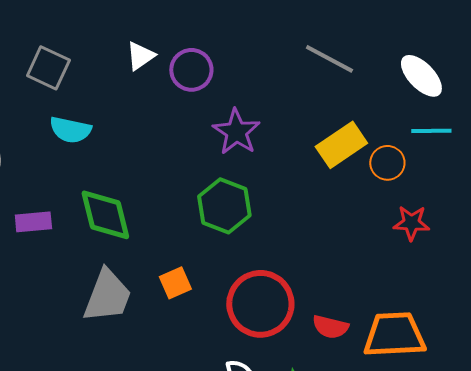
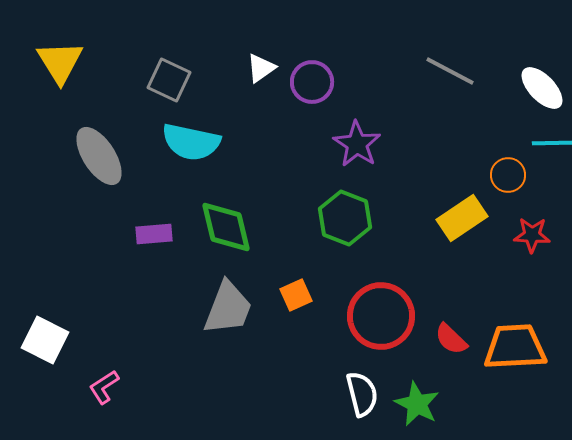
cyan semicircle: (70, 130) -> (191, 142), size x1.4
yellow rectangle: (341, 145) -> (462, 218), moved
red semicircle: (330, 327) -> (451, 339), turned 30

